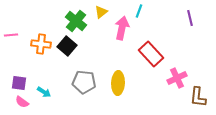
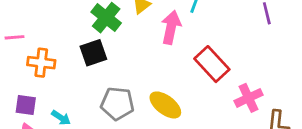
orange cross: (41, 44) -> (41, 63), moved
black square: (67, 46) -> (93, 53), turned 30
yellow ellipse: (118, 83) -> (165, 105), turned -55

